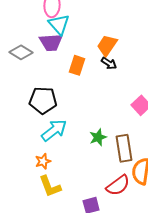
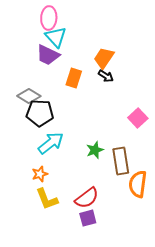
purple trapezoid: (51, 42) -> (48, 55), turned 30
gray diamond: (21, 52) -> (29, 96), moved
red semicircle: (118, 185) -> (87, 198), moved

